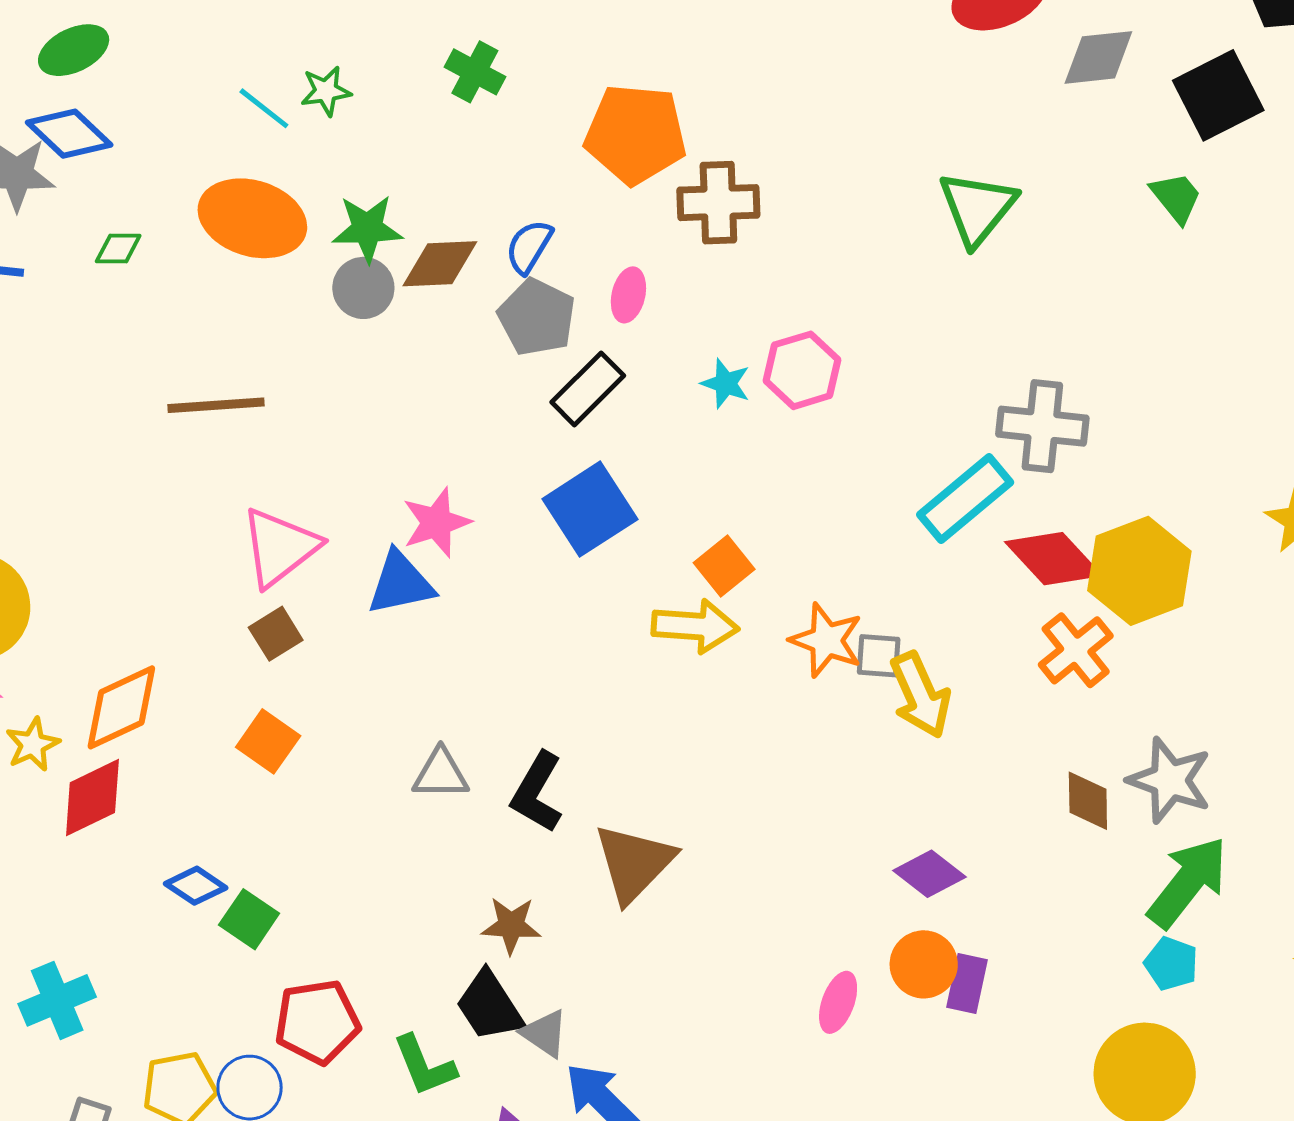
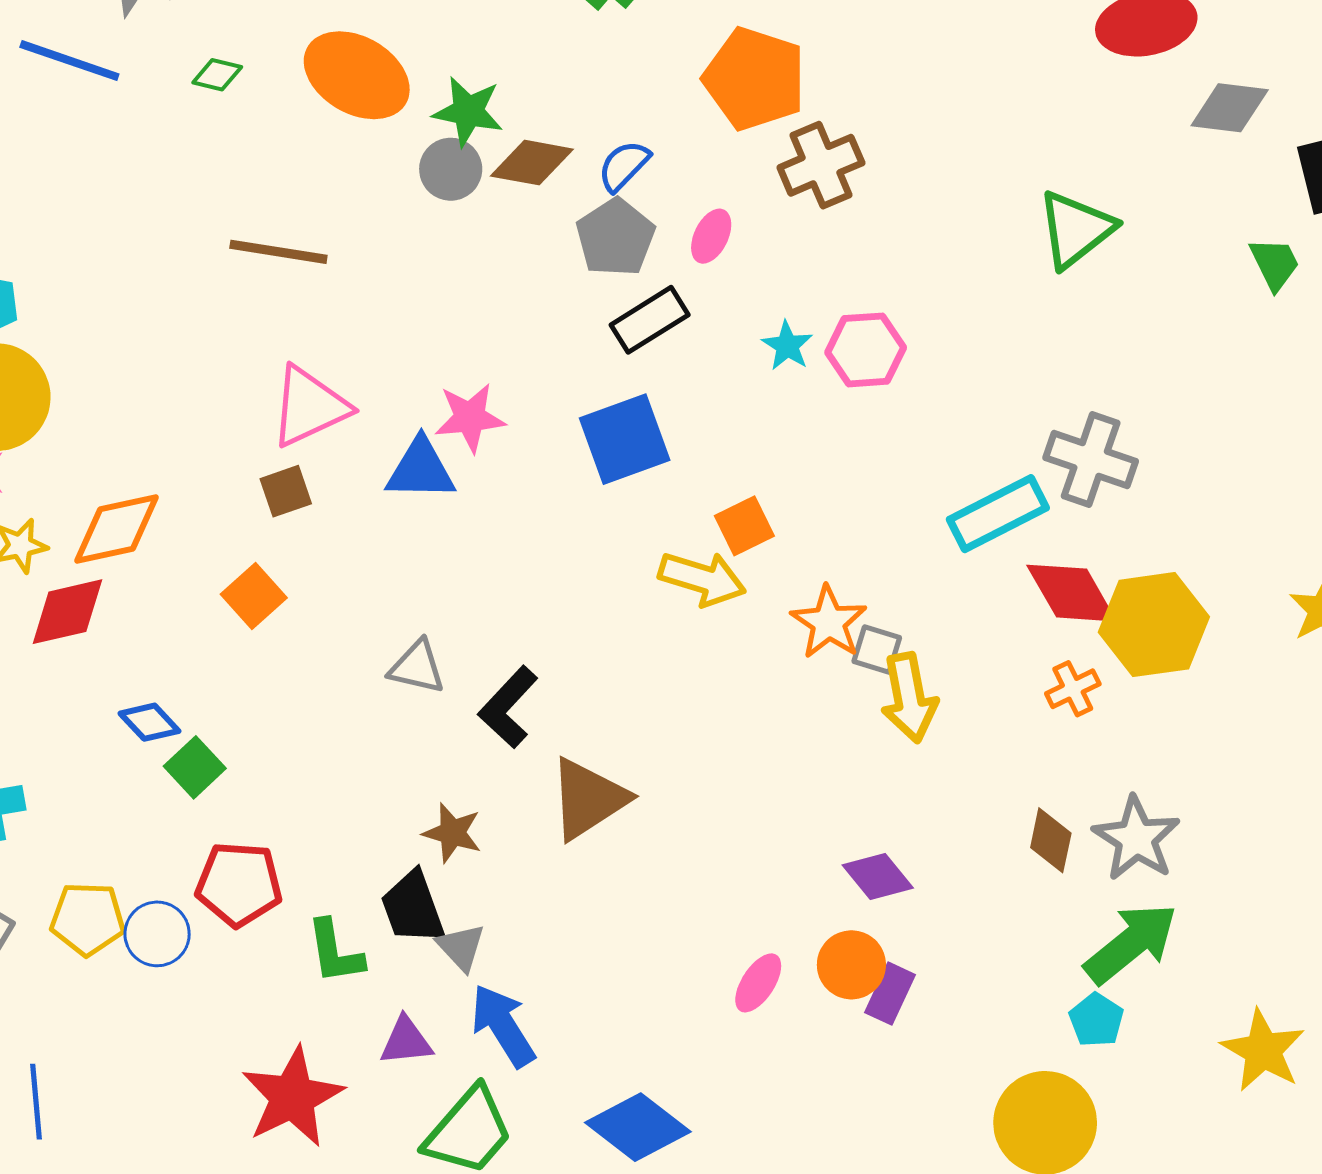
brown cross: (718, 203) -> (821, 165), turned -34
orange cross: (1076, 650) -> (1073, 689), size x0.7

